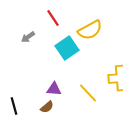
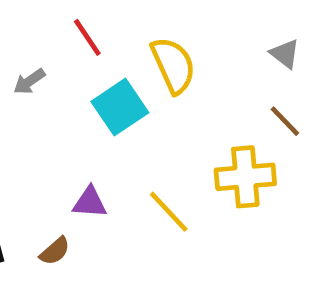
yellow semicircle: (90, 30) -> (173, 65), turned -85
brown semicircle: (47, 107) -> (55, 251), moved

